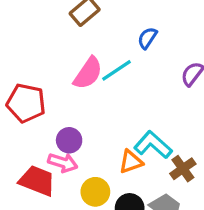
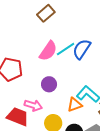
blue semicircle: (147, 38) -> (82, 49), moved, size x1.5
purple circle: (69, 140) -> (49, 84), moved

